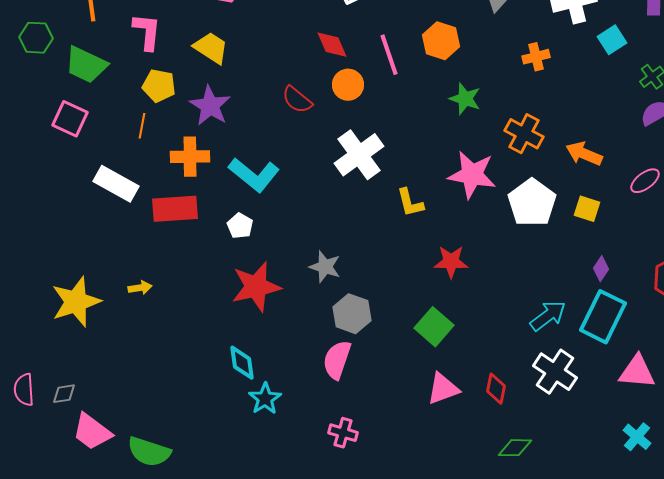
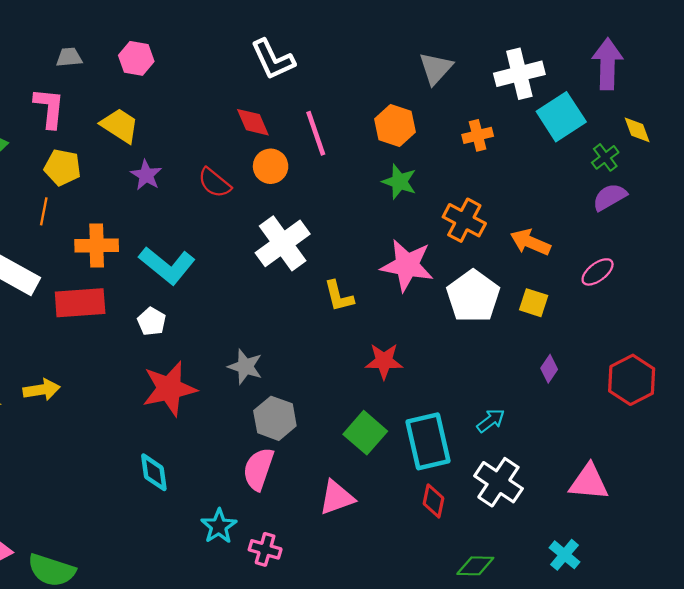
cyan square: (612, 40) -> (561, 117), size x1.5
orange hexagon: (441, 41) -> (395, 126), moved
purple star: (210, 106) -> (146, 175), moved, size x0.7
yellow arrow: (140, 288) -> (42, 390), size x1.4
cyan arrow: (548, 316) -> (491, 421), size x0.7
cyan rectangle: (603, 317) -> (428, 441), moved, turned -39
pink triangle: (443, 389) -> (337, 498), moved
cyan star: (265, 399) -> (219, 526), moved
cyan cross: (637, 437) -> (565, 555), moved
green diamond: (515, 448) -> (475, 566), moved

